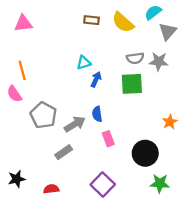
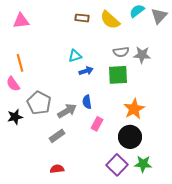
gray triangle: (168, 31) -> (159, 16), moved
blue arrow: (96, 79) -> (86, 71), turned 48
orange star: (170, 122) -> (134, 109), moved, size x1.5
pink rectangle: (108, 139) -> (97, 124), turned 48
black star: (17, 179) -> (15, 117), moved
purple square: (103, 185) -> (117, 165), moved
red semicircle: (51, 189) -> (57, 169), moved

